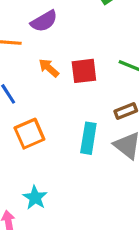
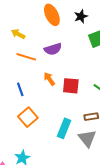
orange square: (29, 134) -> (28, 117), turned -30

